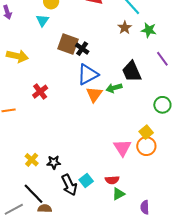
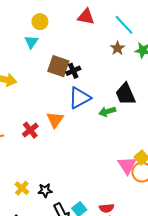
black cross: (82, 49) -> (73, 71), turned 32
red cross: (40, 92) -> (30, 130), moved
orange triangle: (94, 94) -> (55, 120), moved
pink triangle: (122, 148) -> (127, 165), moved

